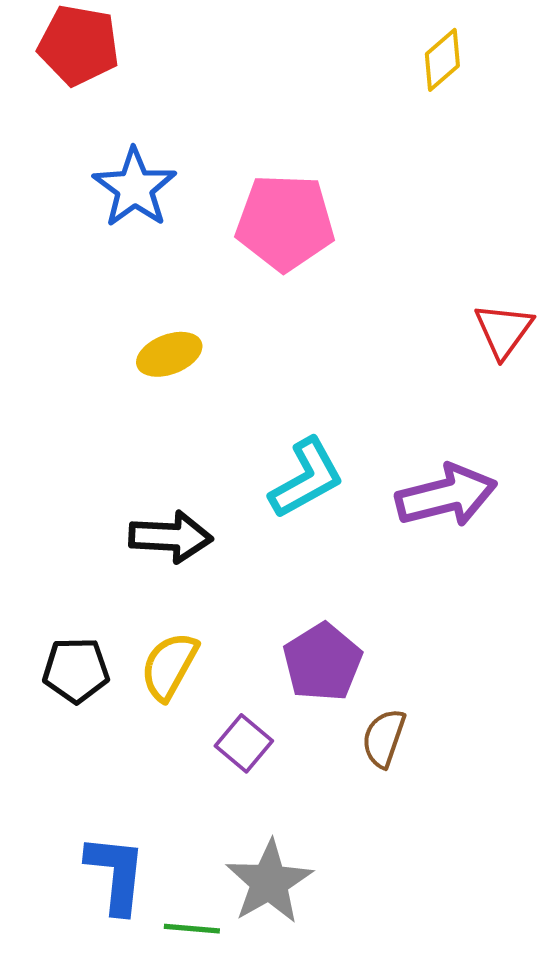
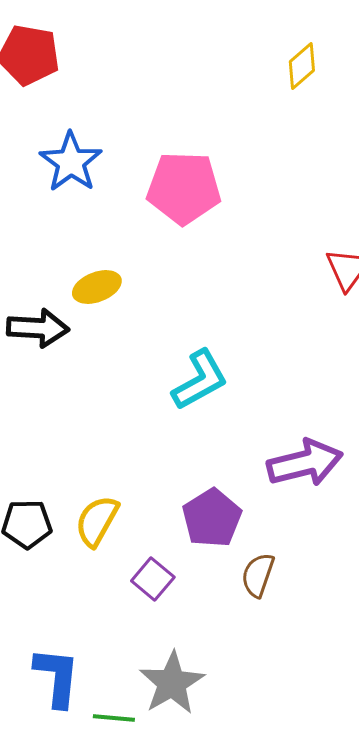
purple arrow: (446, 496) -> (305, 463), moved
black arrow: (171, 537) -> (38, 328), moved

